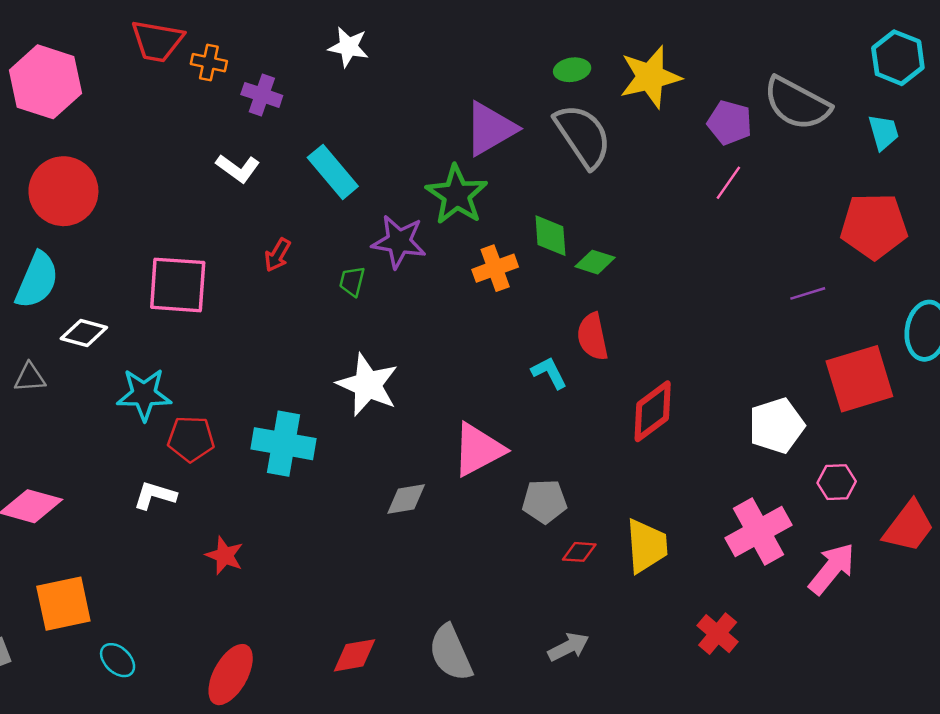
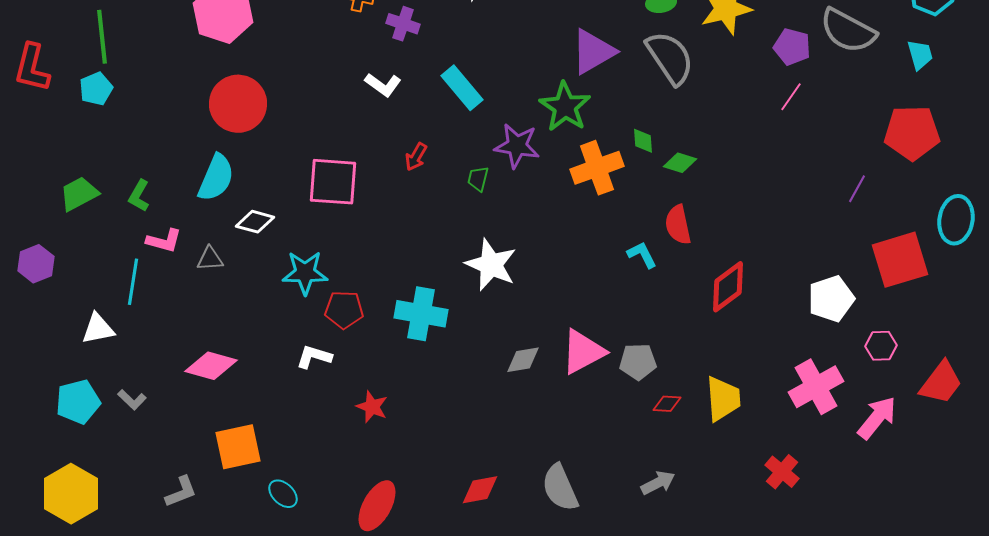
green diamond: (550, 236) -> (643, 141), size x0.7
orange cross: (495, 268) -> (597, 168), size x1.4
purple line: (808, 293) -> (857, 189), turned -44
pink triangle: (478, 450) -> (583, 352), moved

